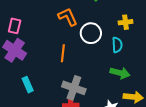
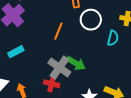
green arrow: (120, 73) -> (76, 63), moved
cyan rectangle: (28, 85) -> (16, 52), turned 70

